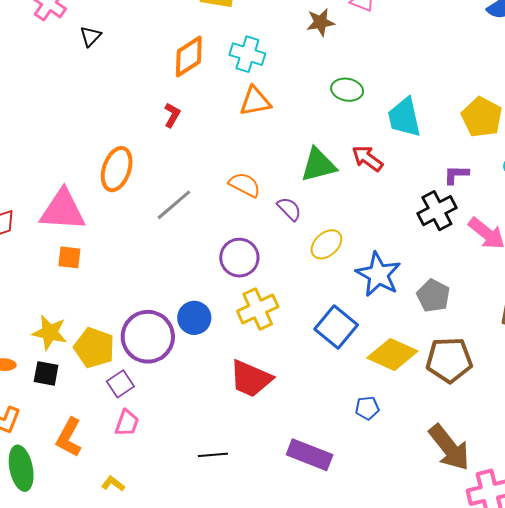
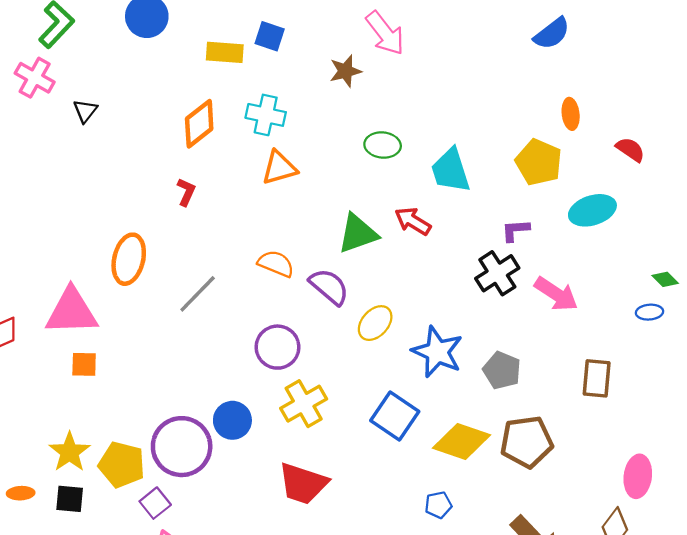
purple semicircle: (289, 209) -> (329, 287), size x1.4
yellow star: (50, 333) -> (70, 452), turned 30

